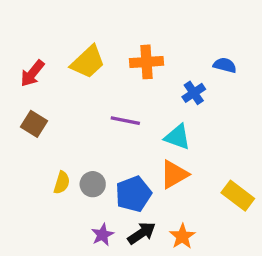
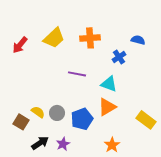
brown square: (34, 124) -> (21, 122), moved
yellow semicircle: (62, 183) -> (38, 112), turned -72
black arrow: (142, 233) -> (40, 143), moved

